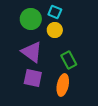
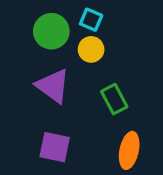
purple square: (33, 78) -> (55, 147), moved
orange ellipse: (63, 85) -> (129, 150), moved

